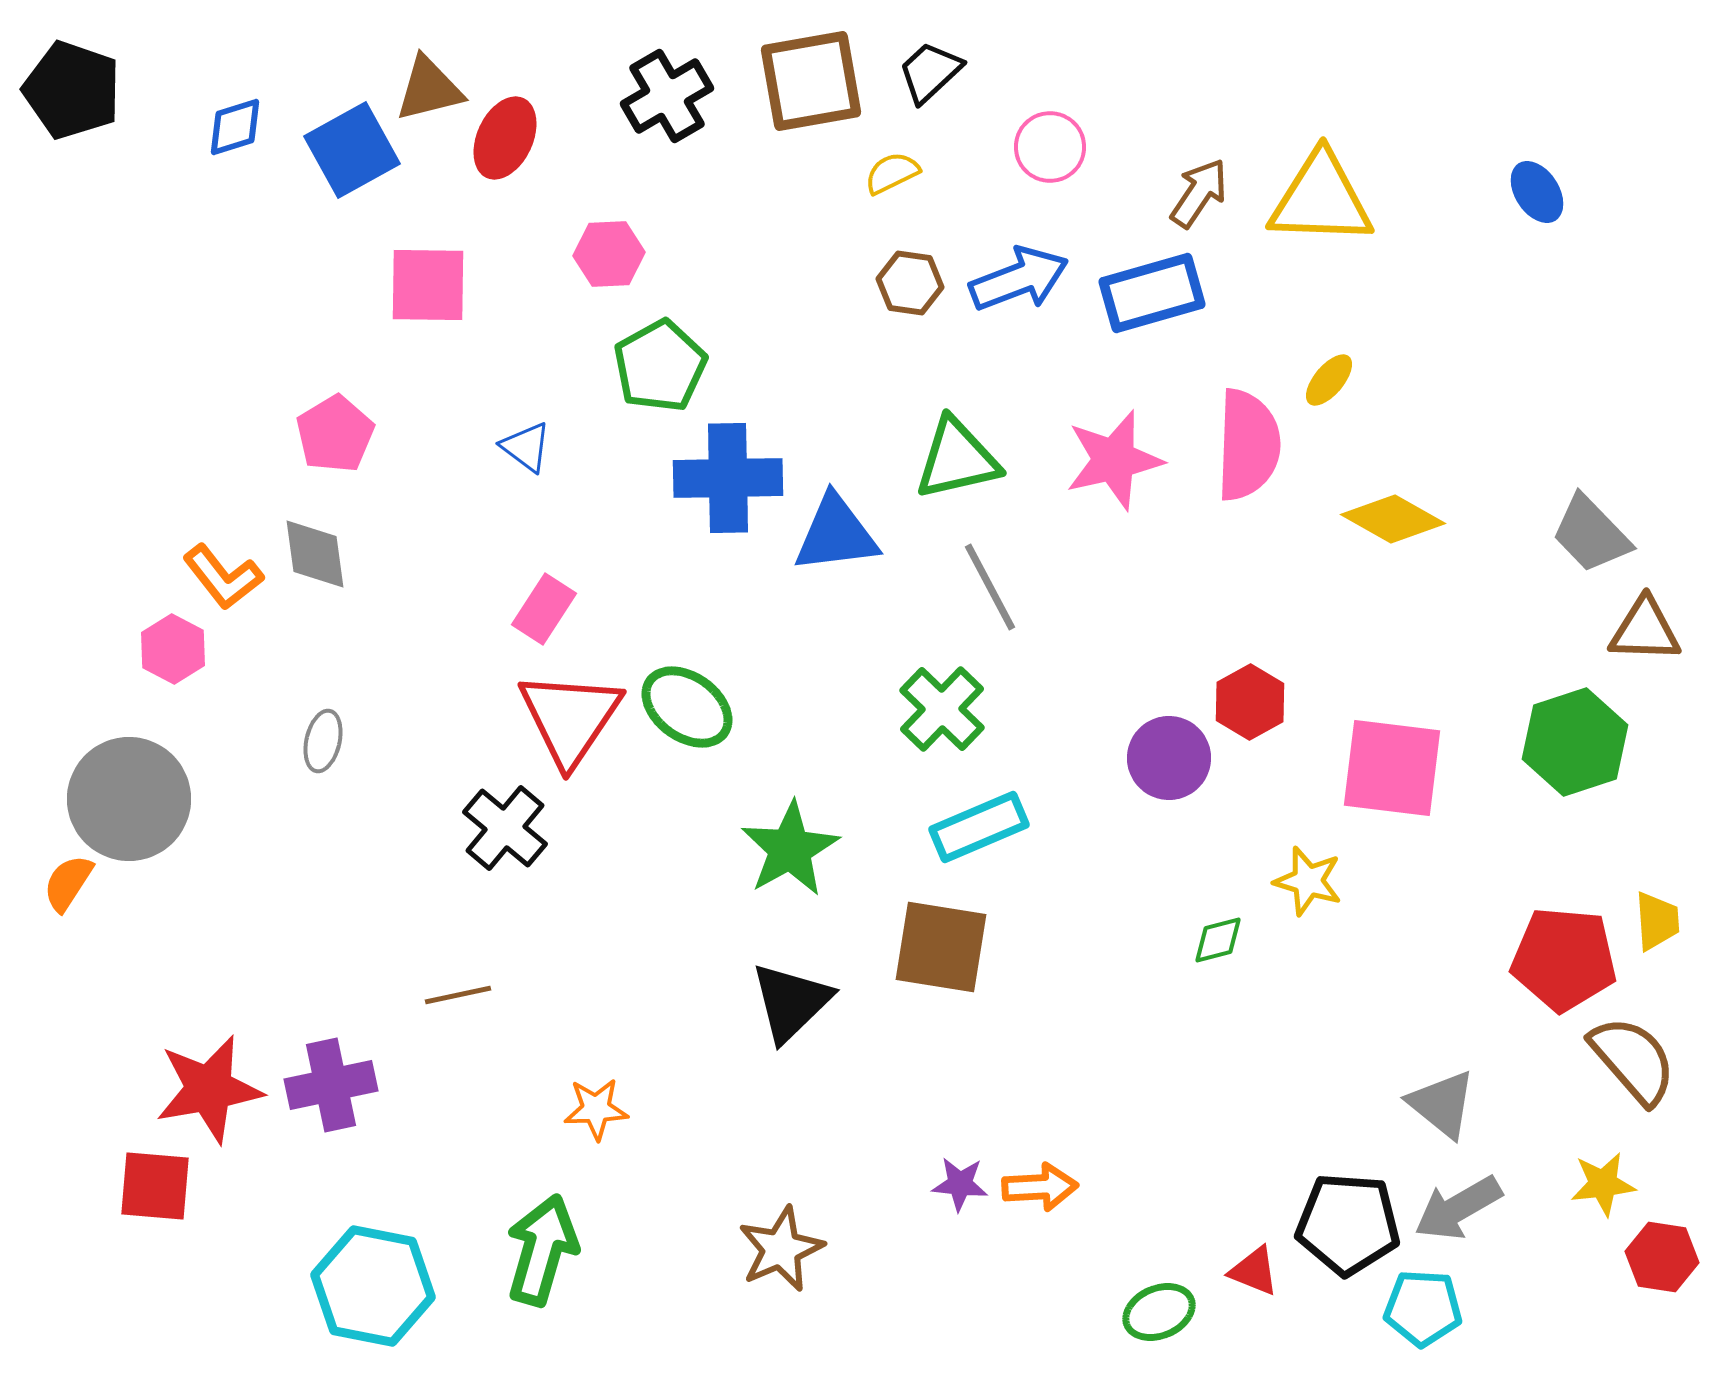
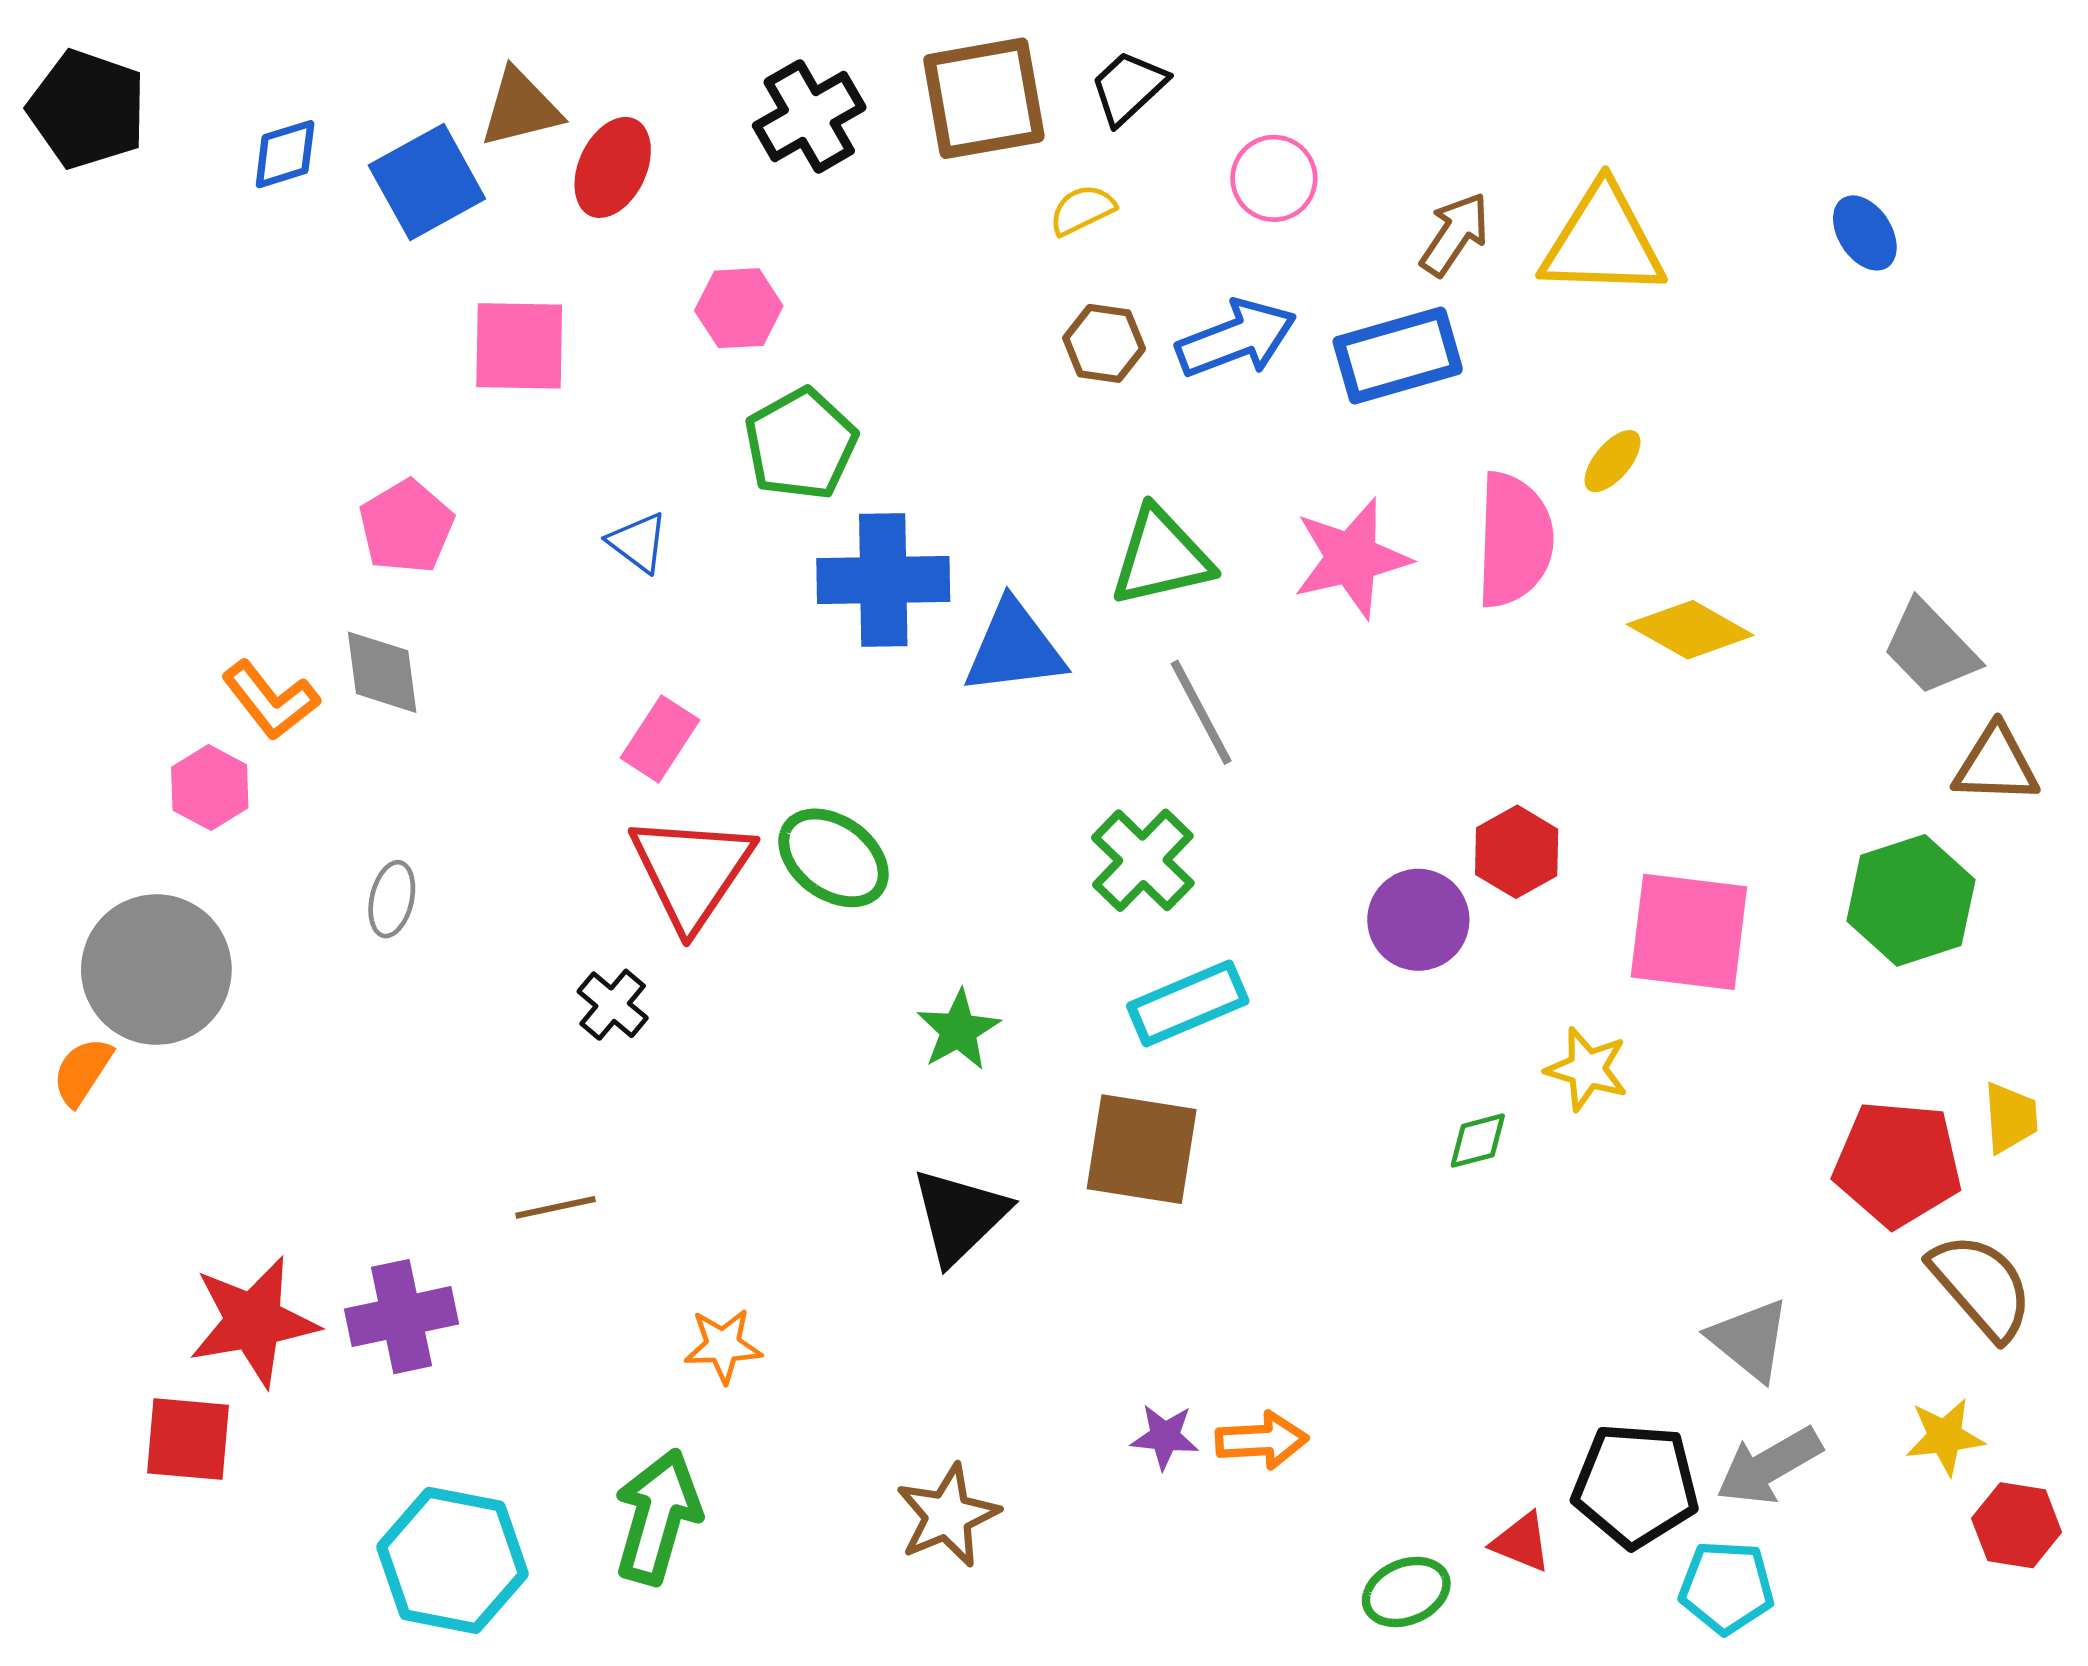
black cross: (505, 828) -> (613, 1005), size x0.7
green star: (790, 849) -> (958, 1030), size x0.7

